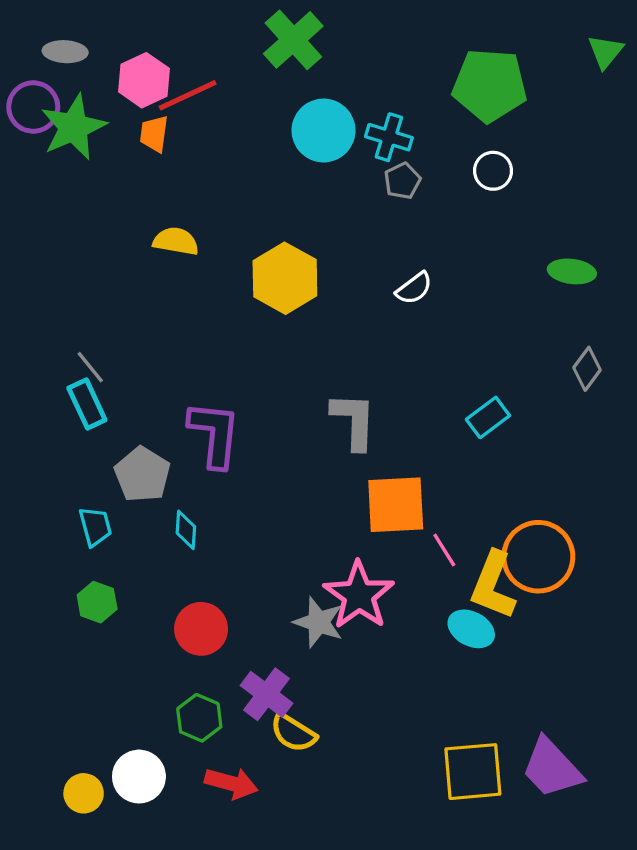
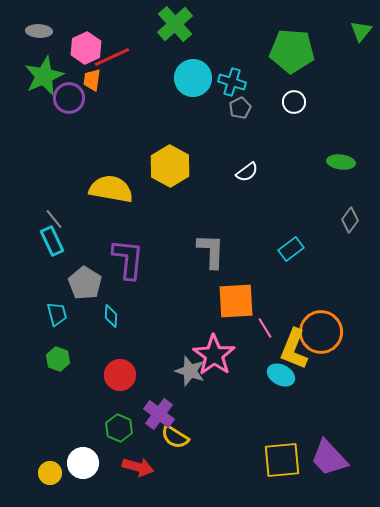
purple circle: (33, 107) -> (69, 98), moved
yellow semicircle: (176, 241) -> (111, 189), moved, size x1.6

